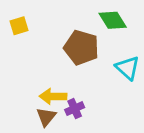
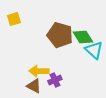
green diamond: (113, 20) -> (83, 37), moved
brown triangle: (46, 117) -> (34, 86), turned -42

